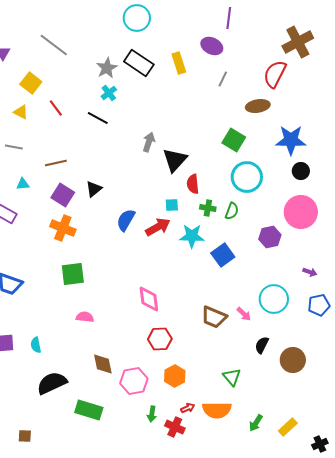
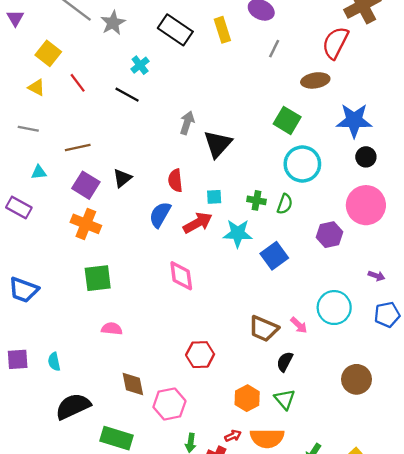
gray star: (107, 68) -> (113, 23), moved
red semicircle: (193, 184) -> (175, 180), moved
pink diamond: (149, 299) -> (181, 276), moved
black semicircle: (262, 345) -> (285, 362), moved
orange hexagon: (175, 376) -> (247, 398), moved

